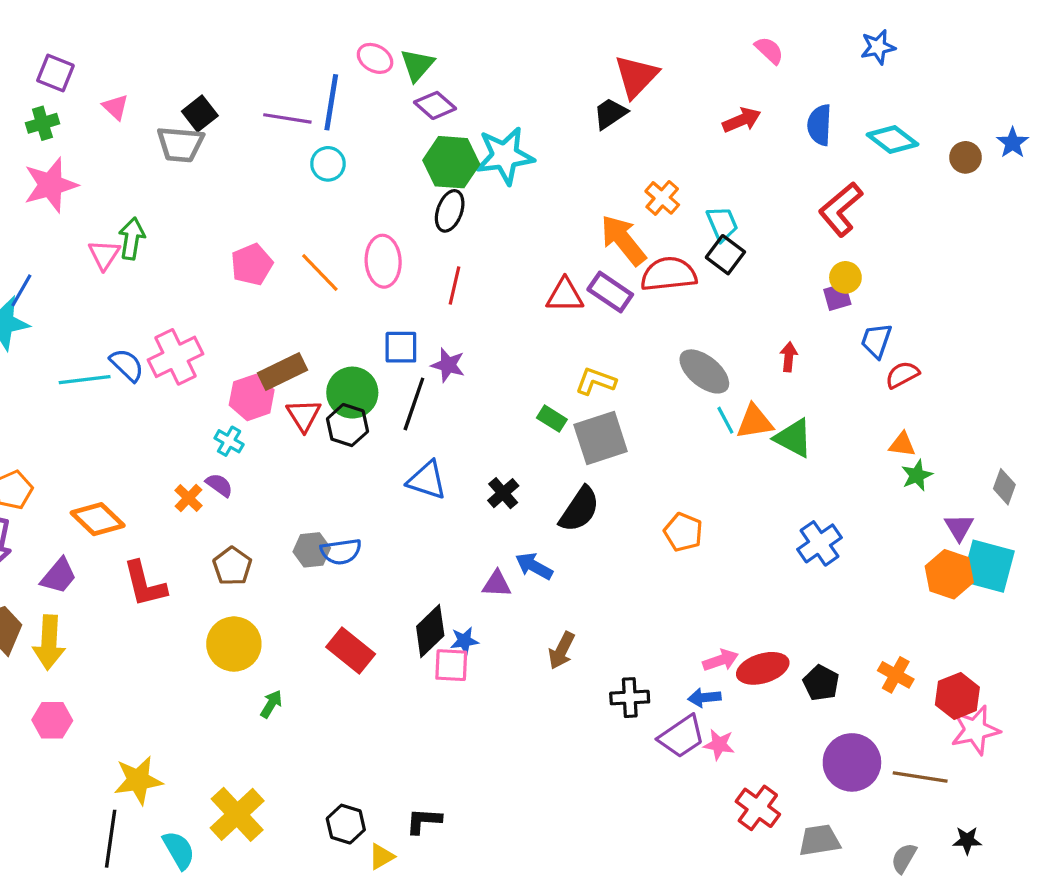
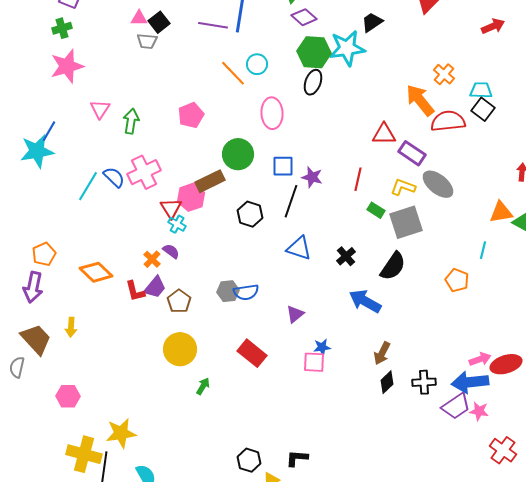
pink triangle: (115, 107) -> (139, 18), moved, turned -42
black trapezoid: (610, 114) -> (372, 22), moved
gray trapezoid: (180, 144) -> (147, 41), size x0.7
cyan circle: (328, 164) -> (257, 64), moved
cyan trapezoid: (722, 224) -> (481, 90), turned -65
green arrow: (132, 238) -> (131, 121), moved
orange line: (320, 273) -> (233, 73), moved
red line: (455, 286) -> (358, 179), moved
purple rectangle: (610, 292) -> (412, 153), moved
gray ellipse: (704, 371) -> (438, 184), moved
cyan line: (85, 380) -> (88, 186), turned -52
green circle: (352, 393) -> (238, 154), moved
red triangle: (304, 415) -> (171, 208), moved
cyan line: (725, 420) -> (483, 250), moved, turned 42
blue arrow: (534, 566) -> (365, 301), size x1.4
purple trapezoid: (59, 576) -> (155, 287), moved
red L-shape: (145, 584) -> (135, 291), moved, size x0.7
purple triangle: (497, 584) -> (295, 314), moved, turned -42
black diamond: (430, 631) -> (387, 382), moved, size x0.7
yellow arrow: (49, 642) -> (71, 327), moved, size x0.6
blue arrow: (704, 698) -> (470, 382), size x1.8
yellow cross: (237, 814) -> (84, 454), moved, turned -32

